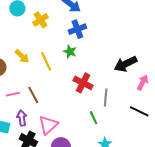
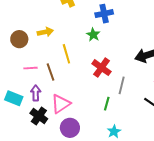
yellow arrow: (22, 56) -> (45, 32), turned -63
yellow line: (46, 61) -> (66, 54), moved
green line: (94, 118) -> (107, 104), turned 32

